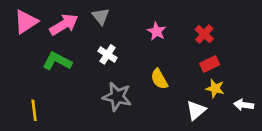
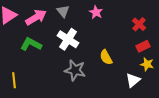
pink star: (157, 31) -> (96, 12), moved
white cross: (108, 54) -> (68, 39), size x1.5

